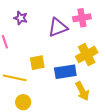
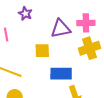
yellow cross: (87, 55) -> (90, 48), moved
yellow square: (37, 63) -> (42, 51), moved

